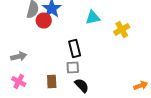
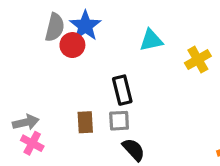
gray arrow: (19, 56) -> (26, 122), moved
brown rectangle: (52, 82) -> (85, 122), moved

